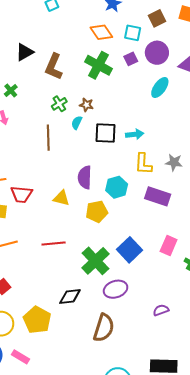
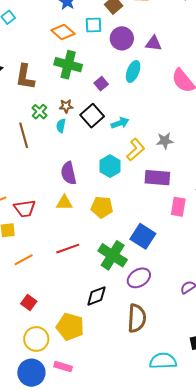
purple square: (131, 59) -> (101, 84), moved
black square: (106, 133) -> (92, 116), moved, turned -30
brown line: (48, 138) -> (24, 135), moved
yellow L-shape: (143, 164) -> (136, 150), turned -120
purple semicircle: (85, 177) -> (69, 173), moved
cyan hexagon: (117, 187) -> (110, 166), moved
yellow pentagon: (97, 212) -> (102, 207), turned 30
pink rectangle: (169, 246) -> (178, 207), moved

